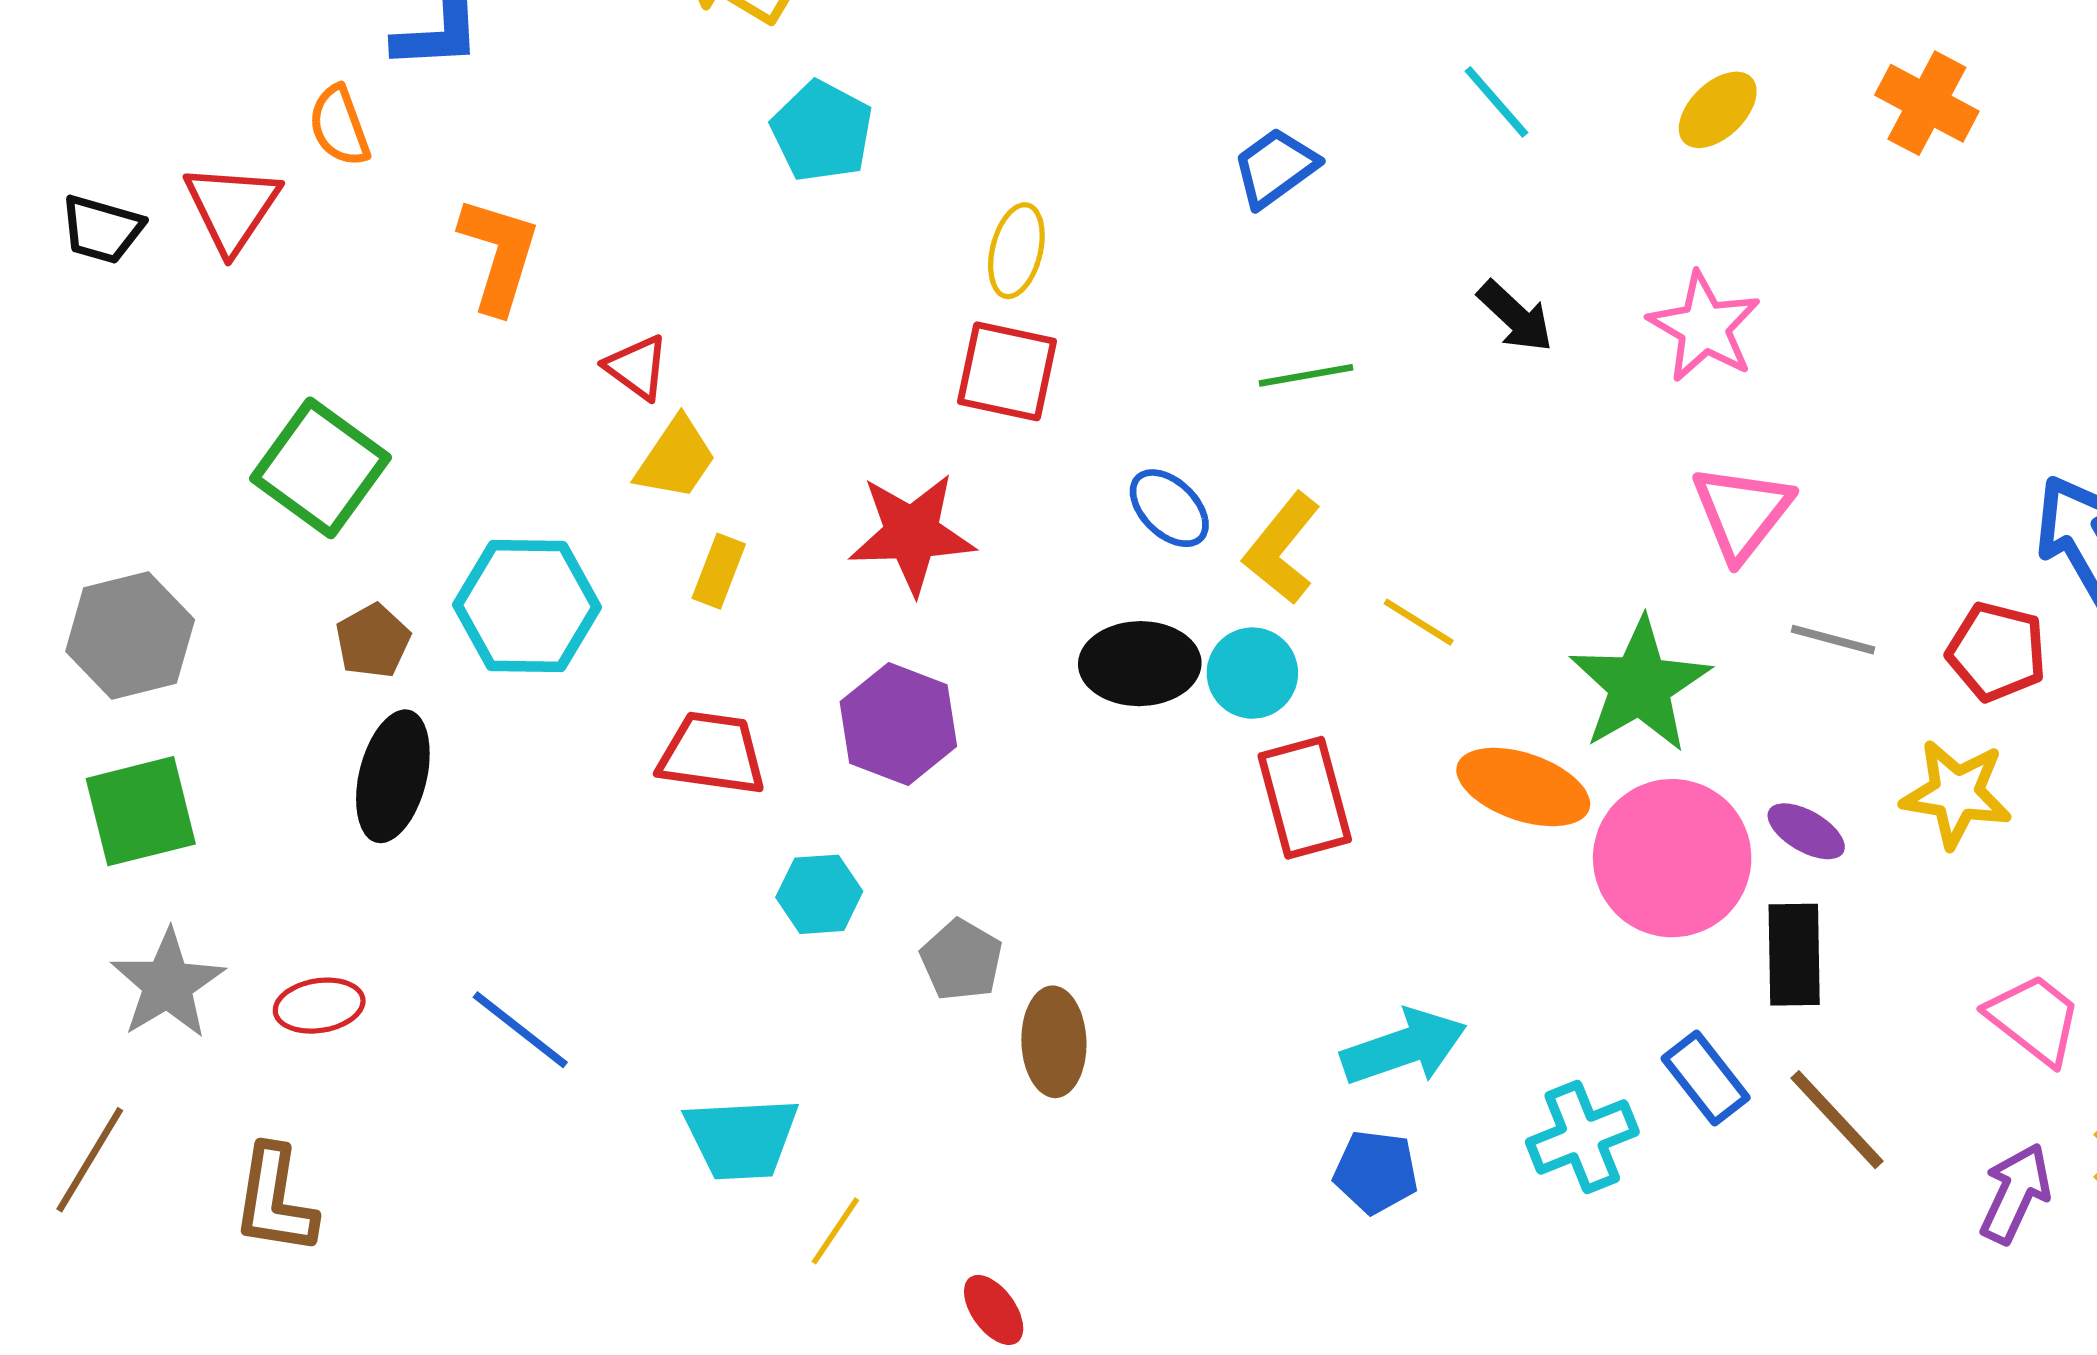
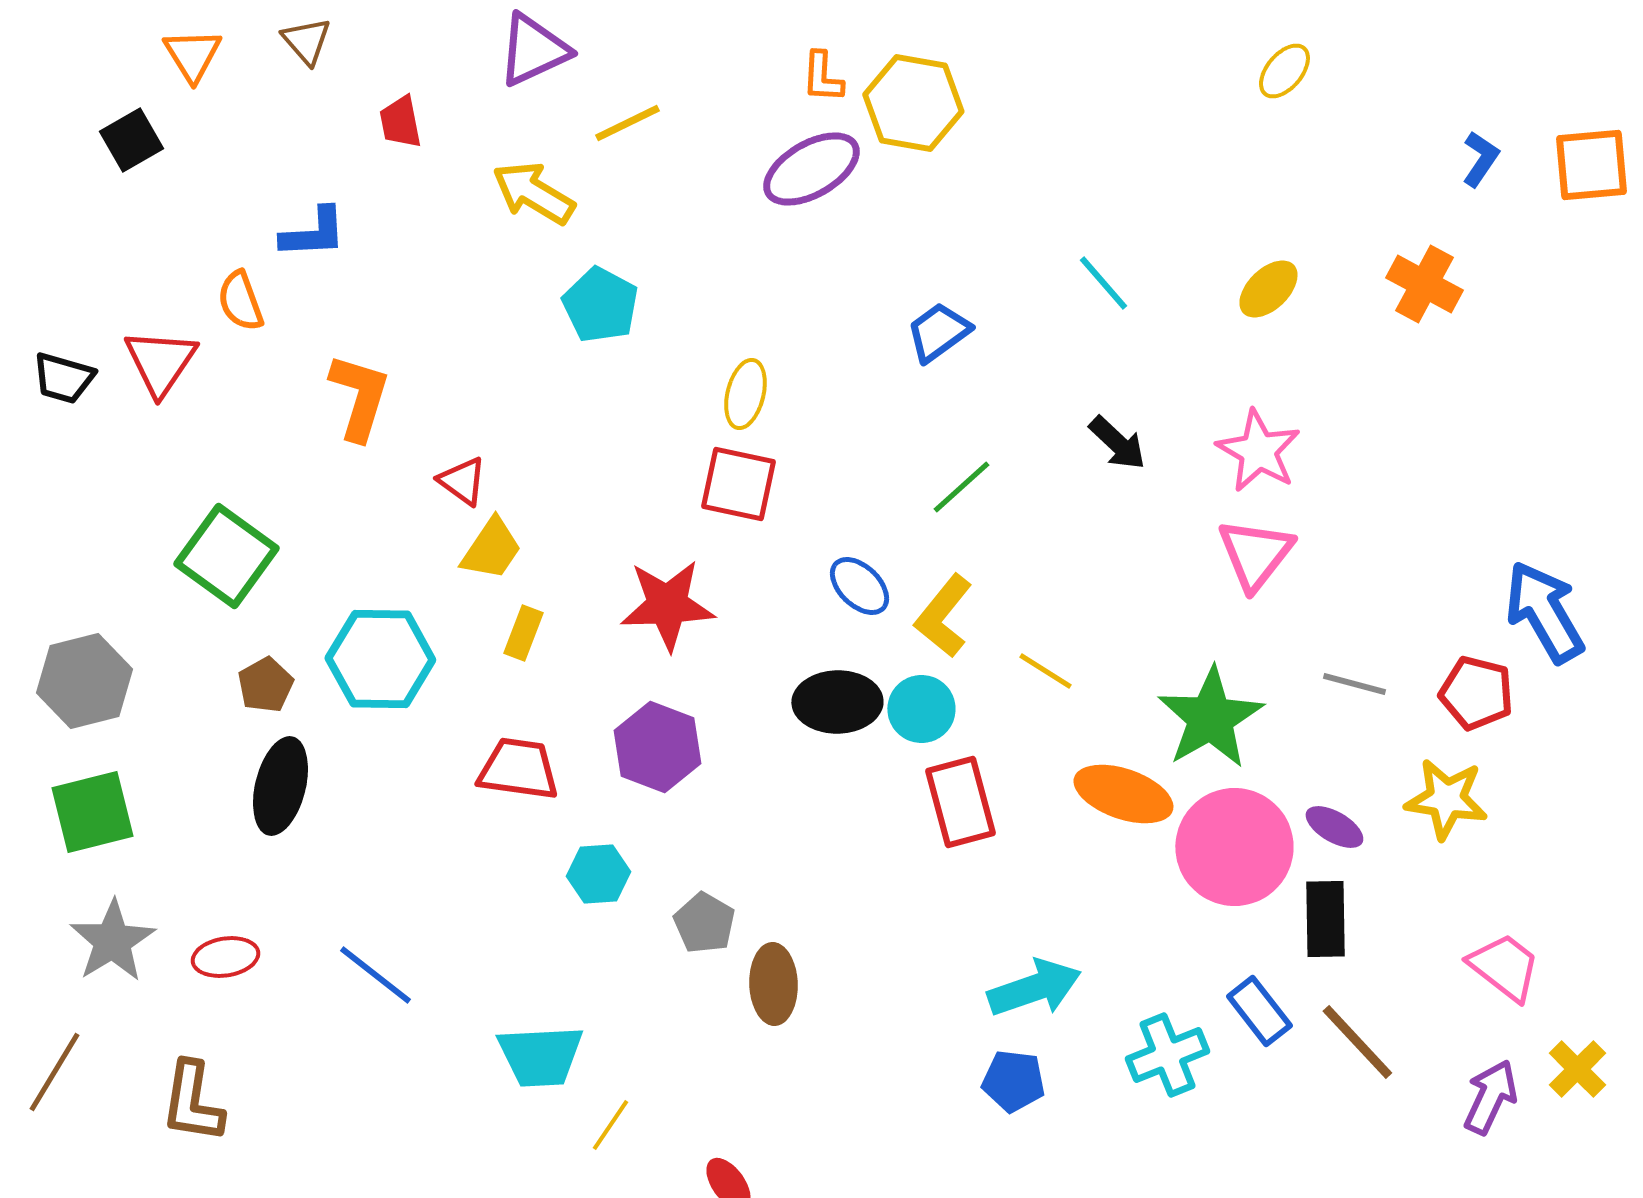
green line: (1306, 375) -> (961, 487), turned -32
pink triangle: (1742, 512) -> (1255, 554), moved

